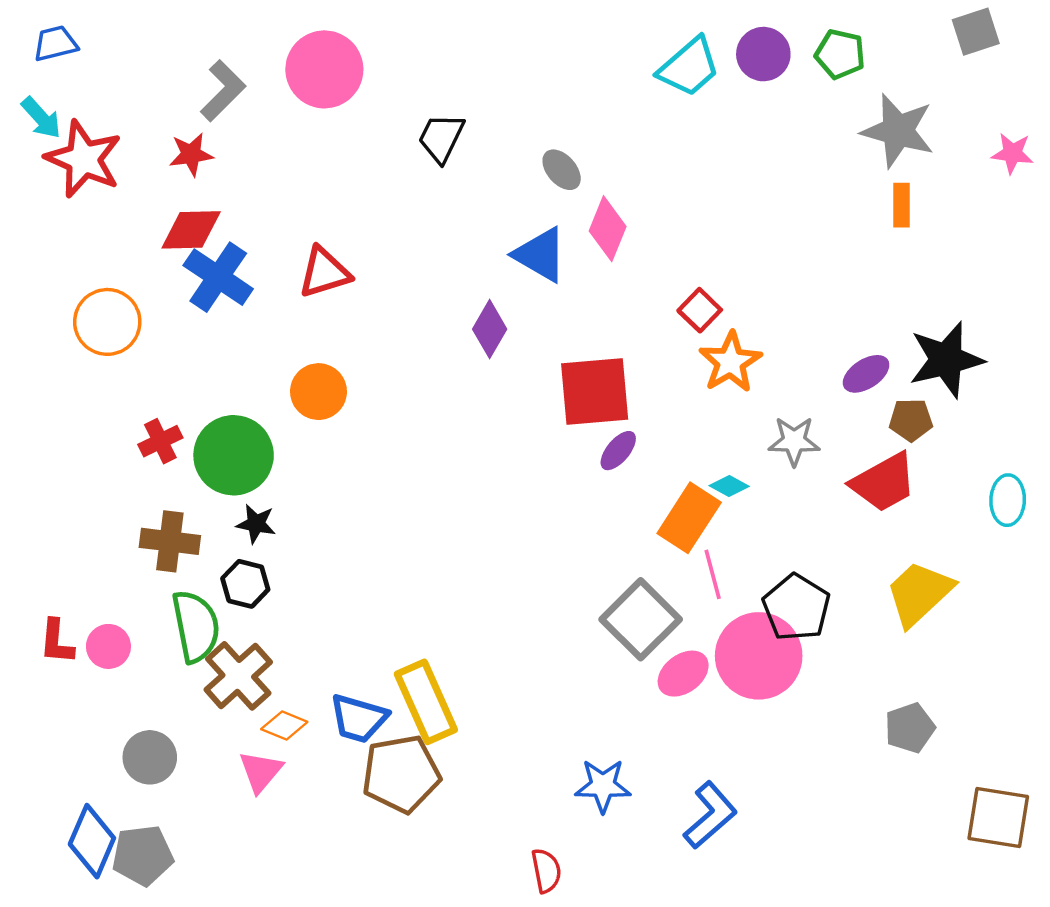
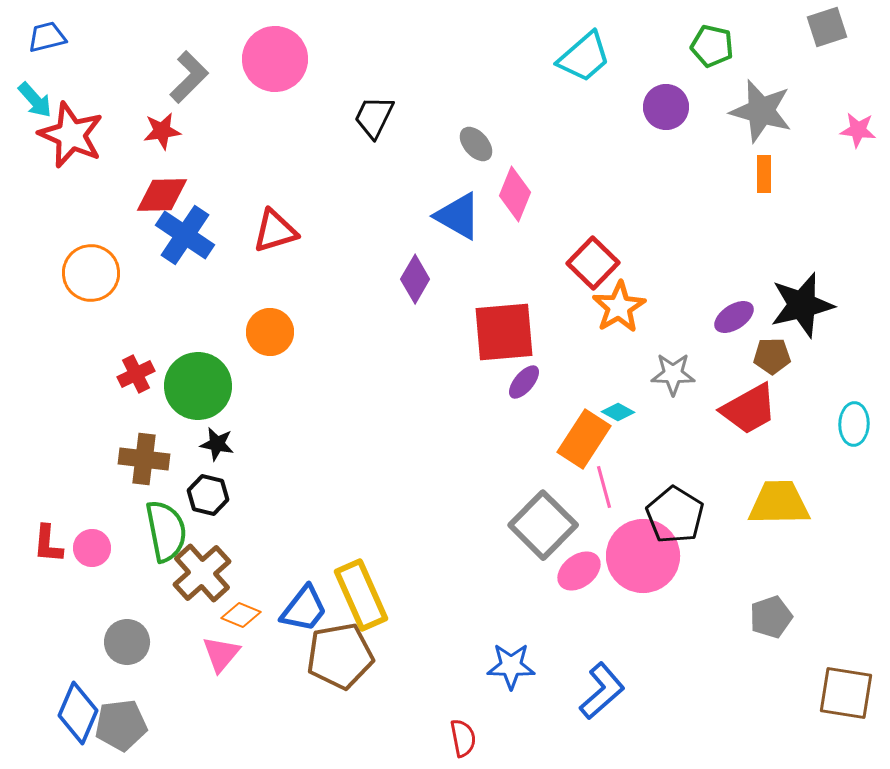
purple circle: (763, 54) -> (666, 107), moved
red square: (700, 310) -> (593, 263), size x1.4
yellow trapezoid: (919, 593) -> (779, 503), turned 42
blue trapezoid: (359, 718) -> (304, 609), turned -68

